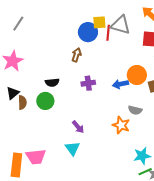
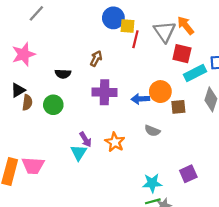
gray triangle: (121, 25) -> (165, 32), moved, turned 30
blue circle: (88, 32) -> (113, 18), moved
black semicircle: (52, 82) -> (63, 74), moved
purple cross: (88, 83) -> (104, 92), size x1.5
orange star: (121, 125) -> (115, 142), moved
cyan triangle: (72, 148) -> (79, 153), moved

